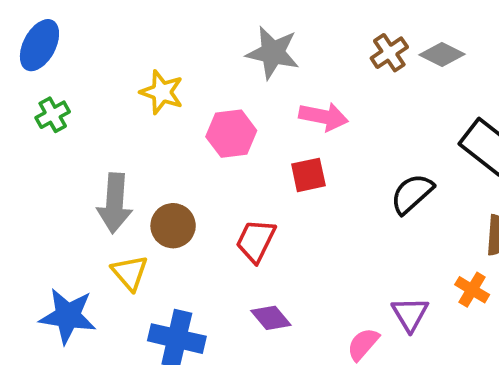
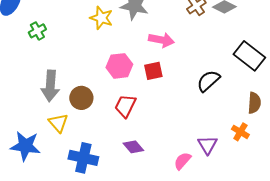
yellow star: (162, 92) -> (101, 18), moved
green cross: (53, 115) -> (37, 31), moved
pink hexagon: (231, 134) -> (119, 66), moved

